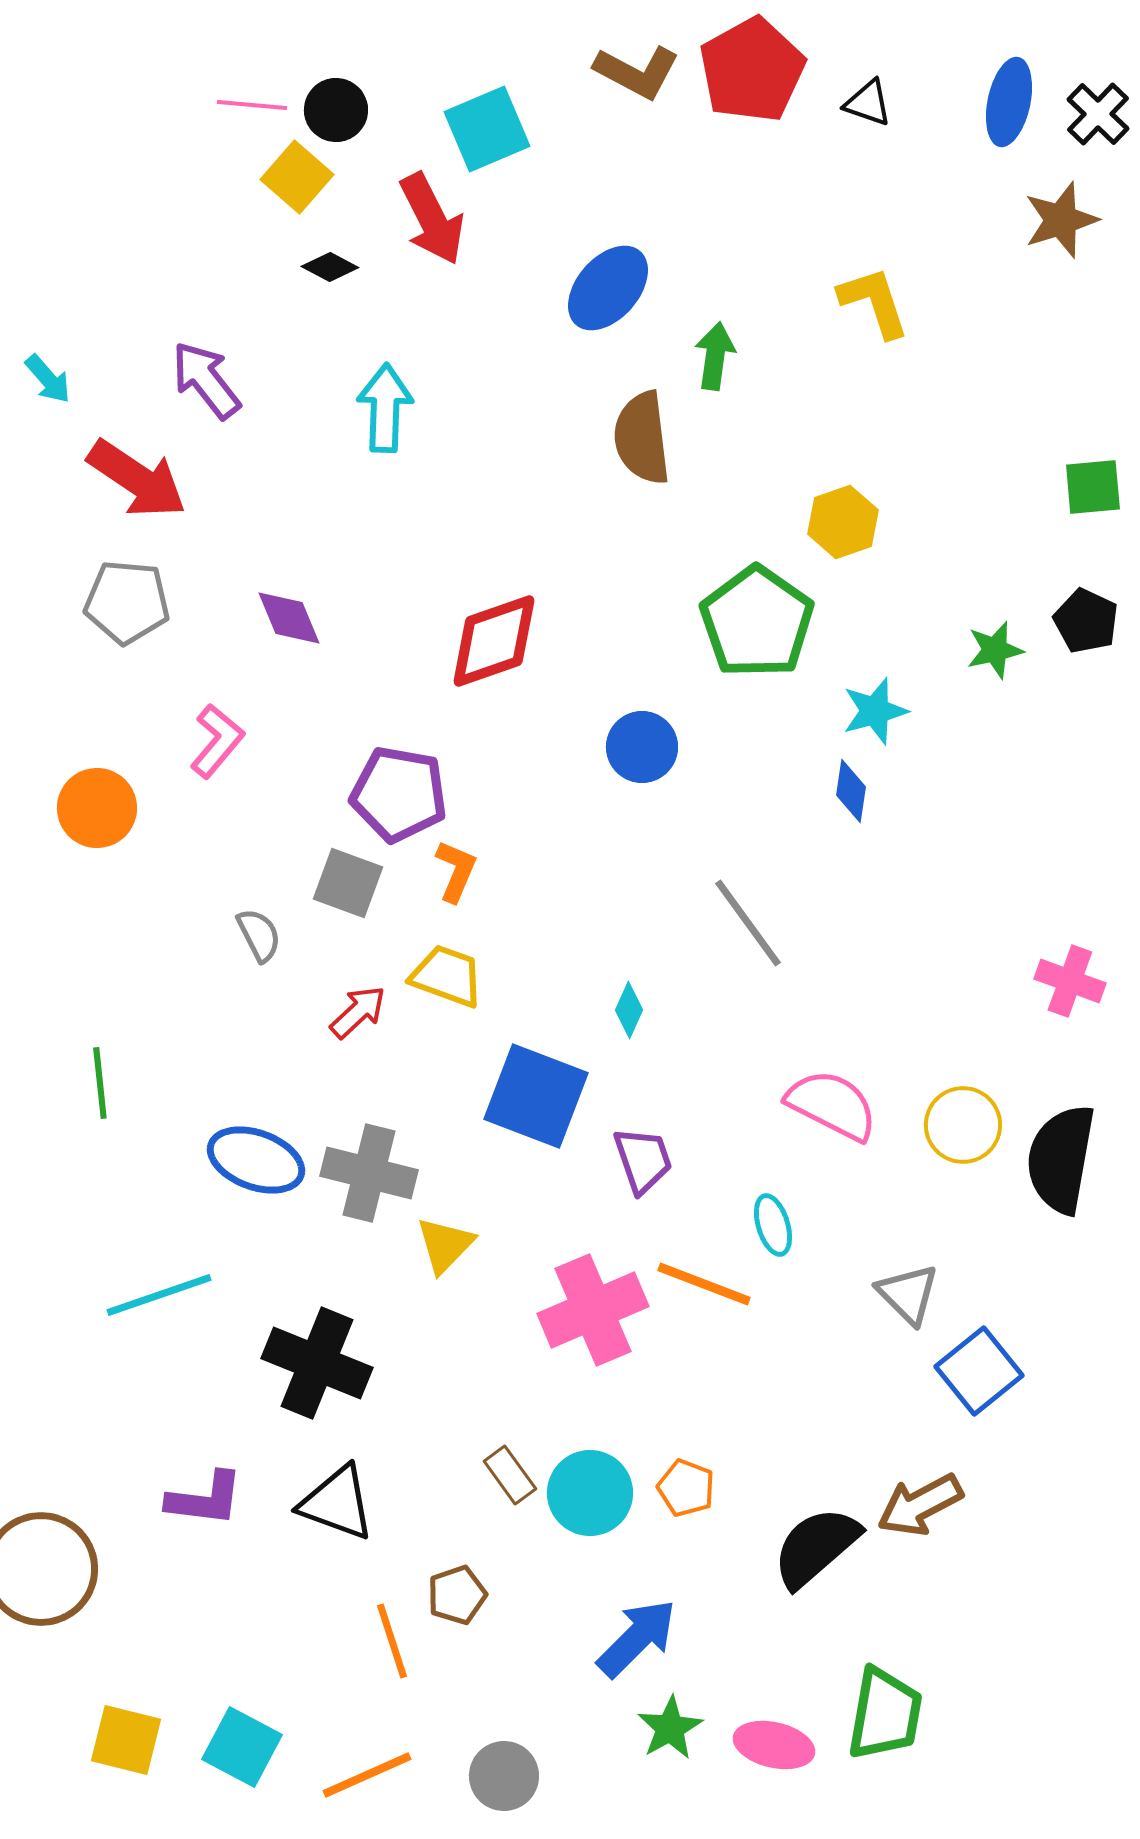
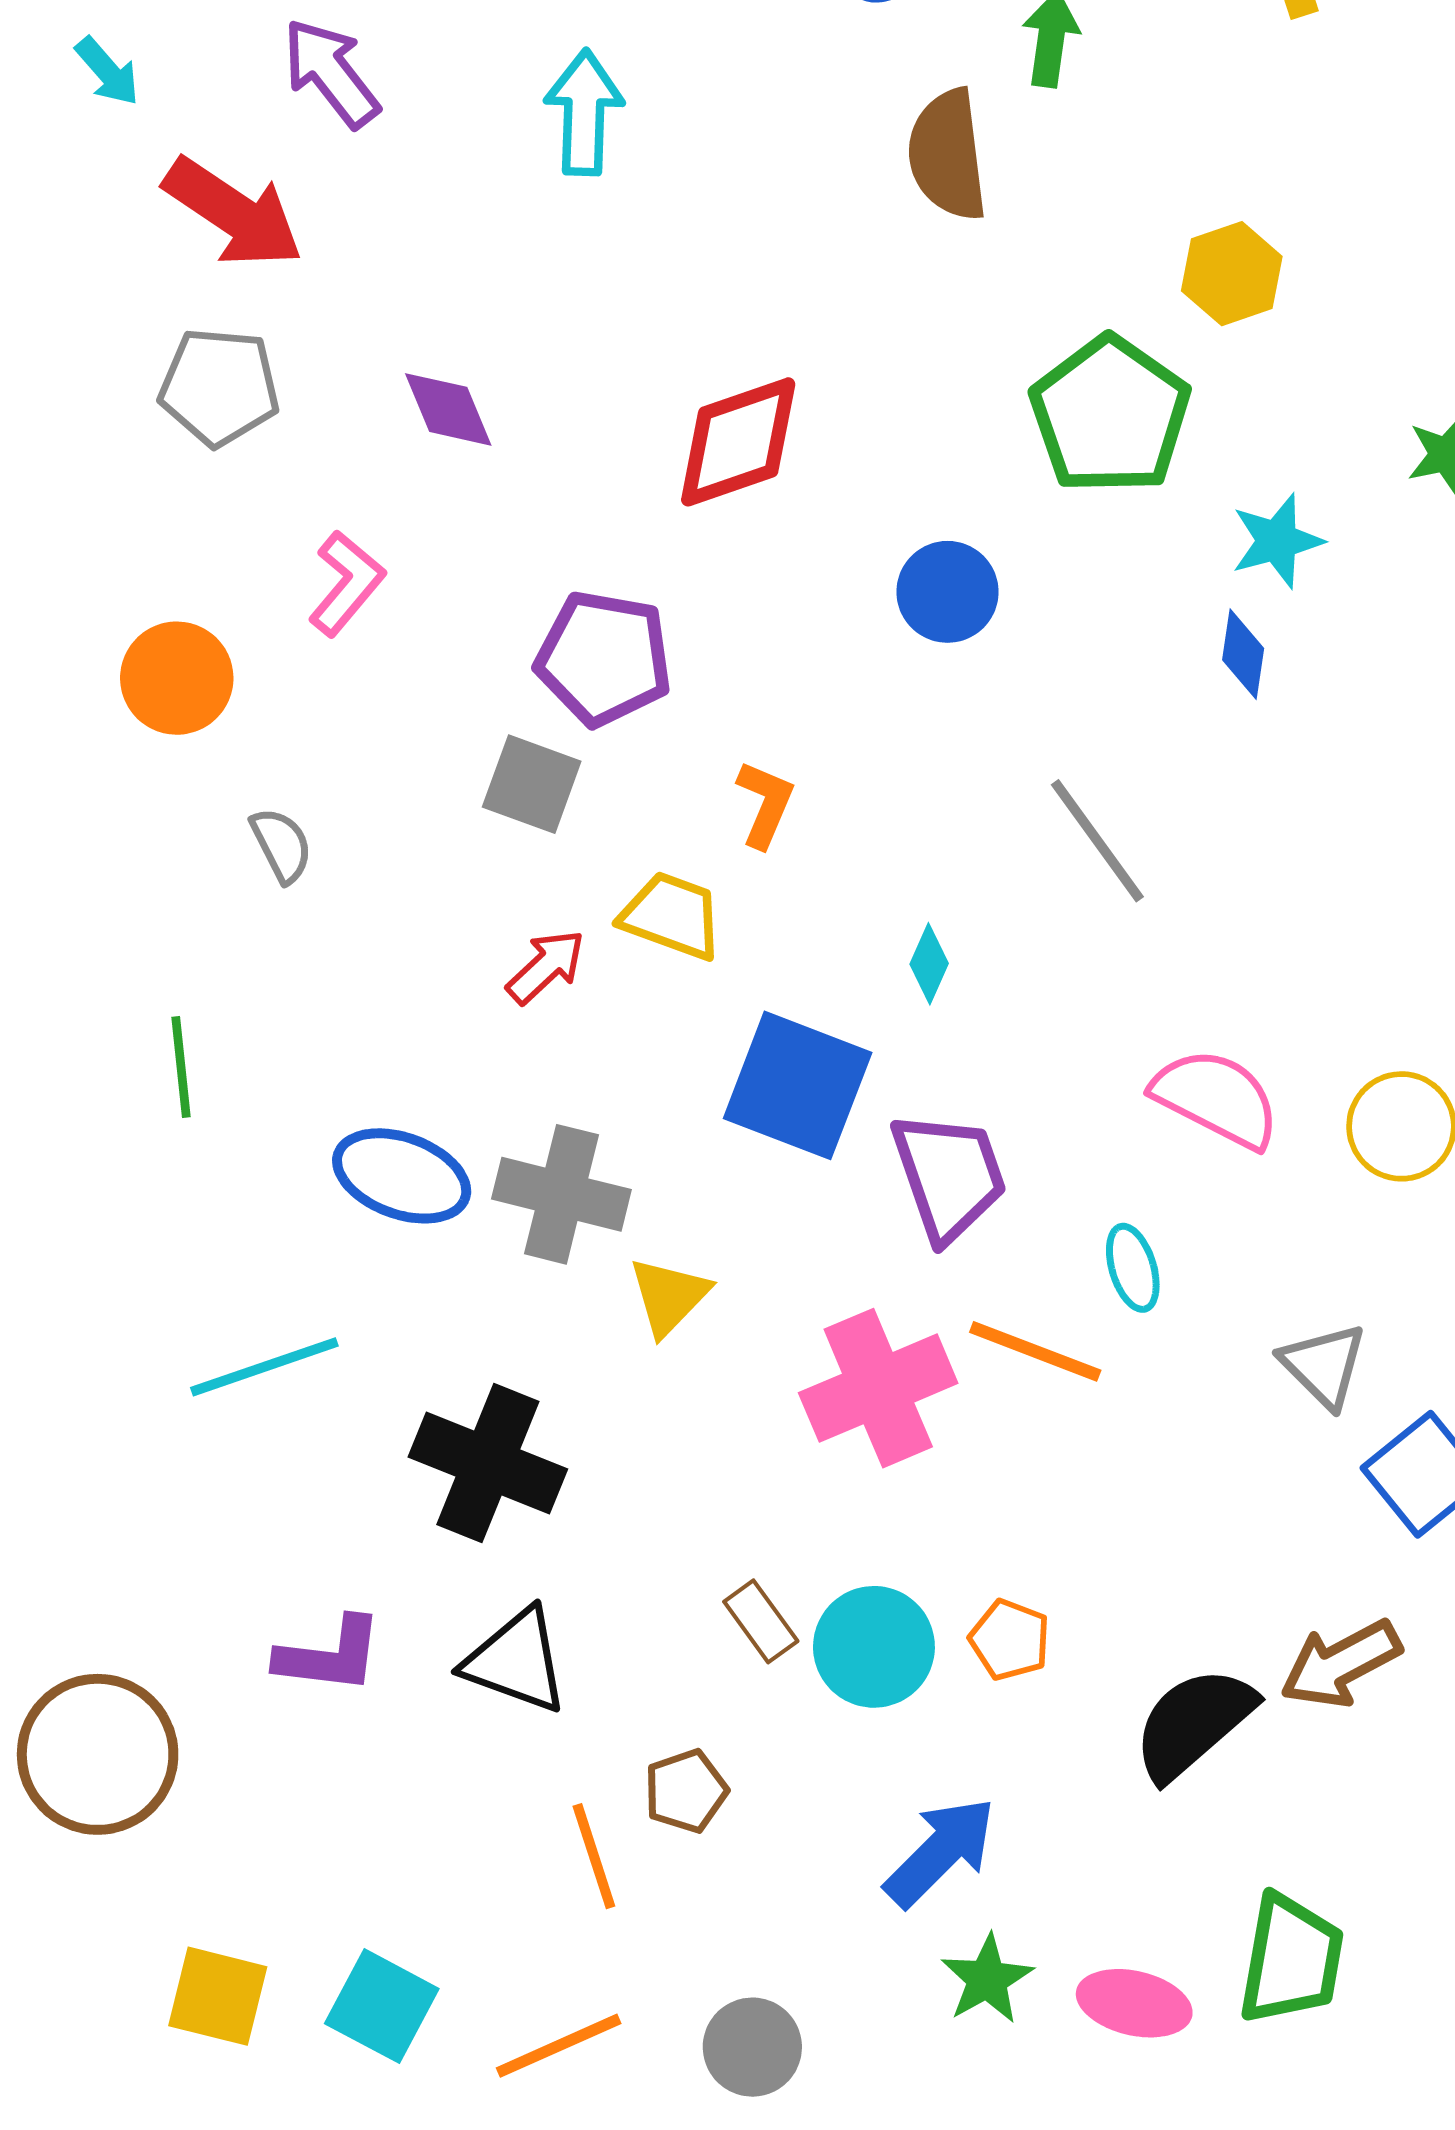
orange L-shape: (456, 871) -> (765, 804), moved
gray semicircle: (259, 935) -> (281, 845), moved
purple trapezoid: (643, 1160) -> (949, 1176), size x1.4

